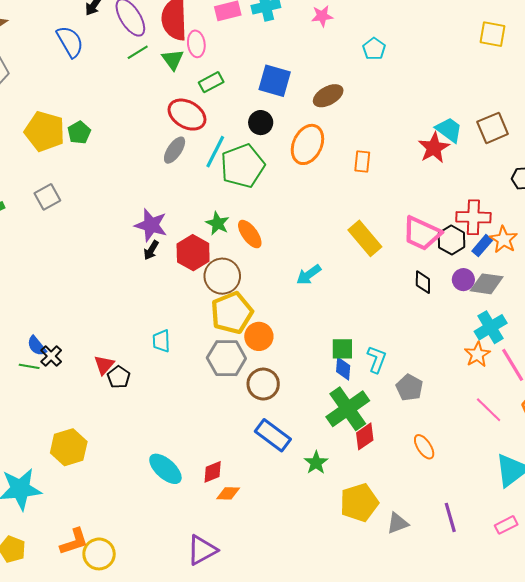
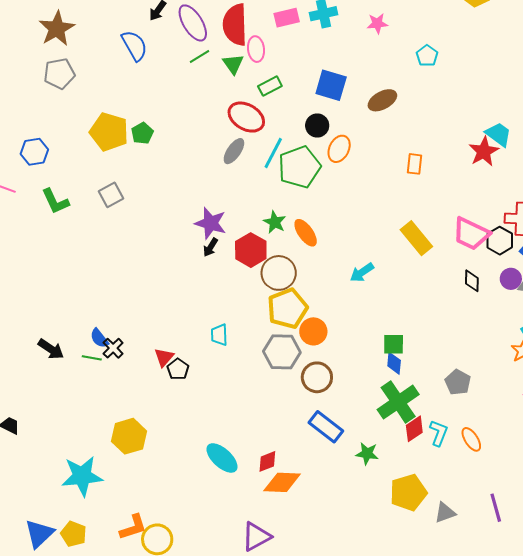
orange ellipse: (307, 144) -> (339, 149), moved, size x0.7
cyan L-shape: (377, 359) -> (439, 433), moved
green star: (316, 463) -> (367, 454), turned -30
orange diamond: (228, 493) -> (282, 482), size x1.6

